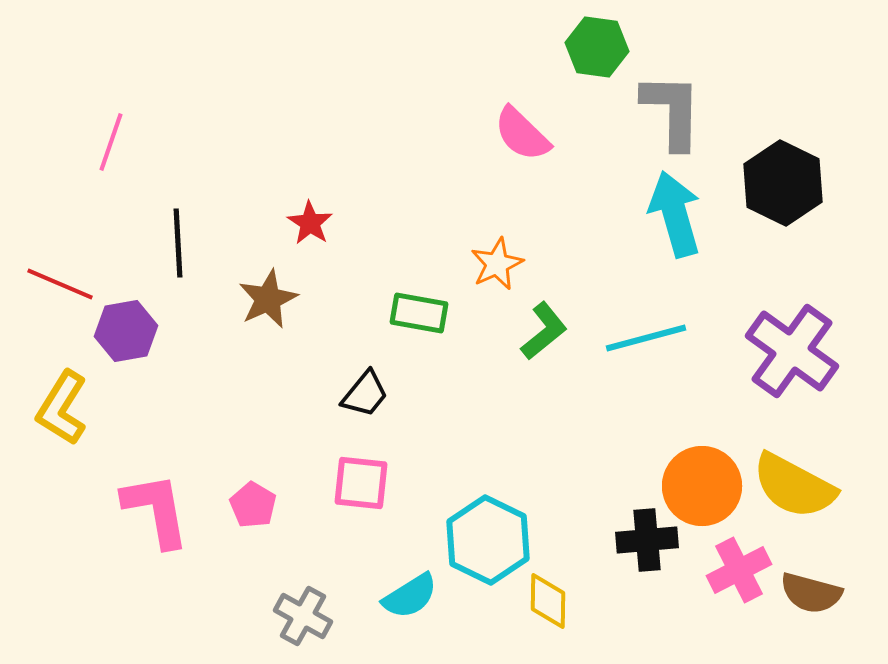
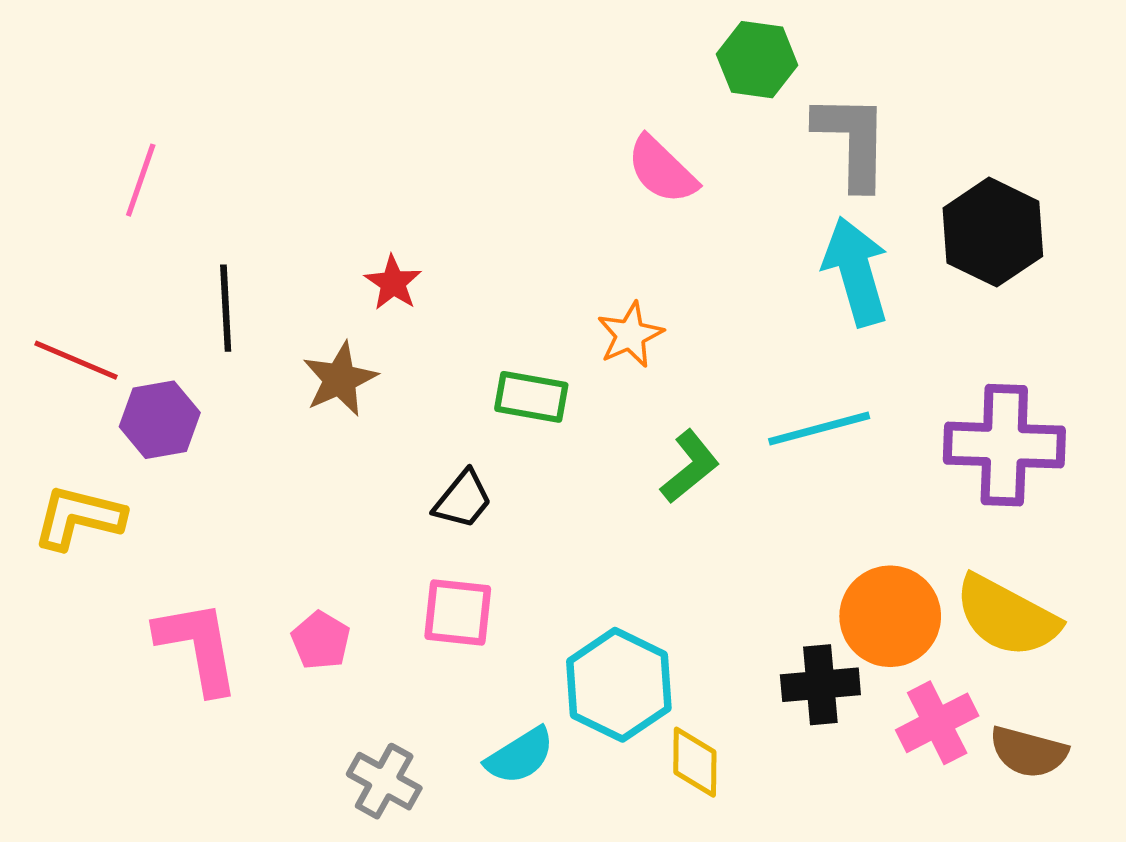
green L-shape: (544, 331) -> (690, 467), moved
purple cross: (792, 351) -> (1004, 445), turned -34
yellow L-shape: (62, 408) -> (79, 517), turned 72

